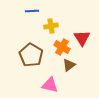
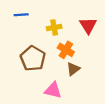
blue line: (32, 11) -> (21, 15), moved
red triangle: (82, 38) -> (88, 25), moved

